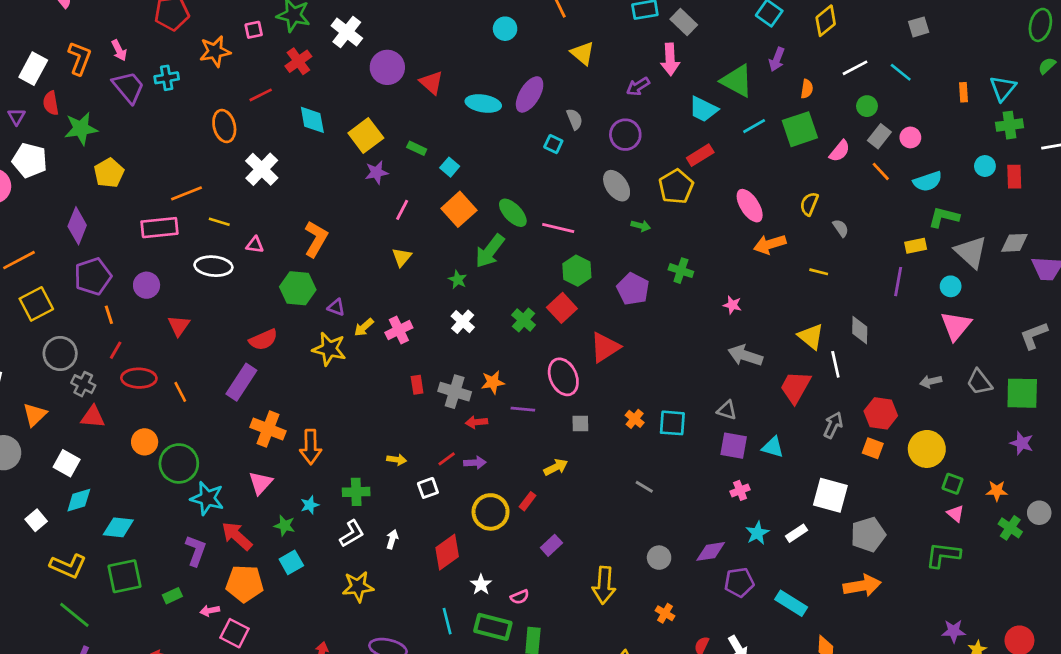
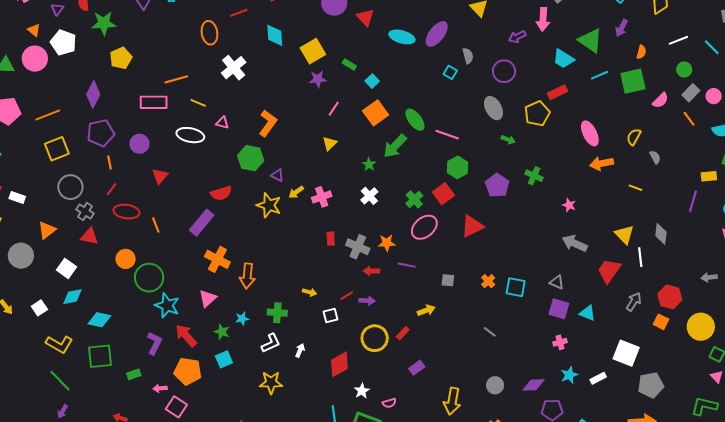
pink ellipse: (563, 377) -> (424, 227), moved, turned 68

